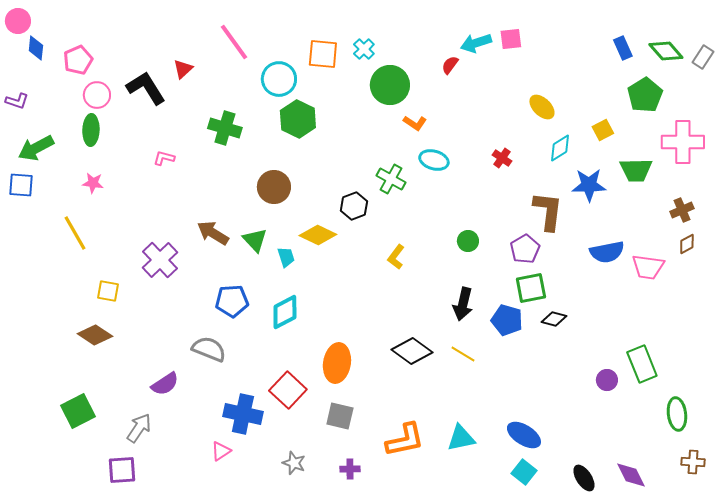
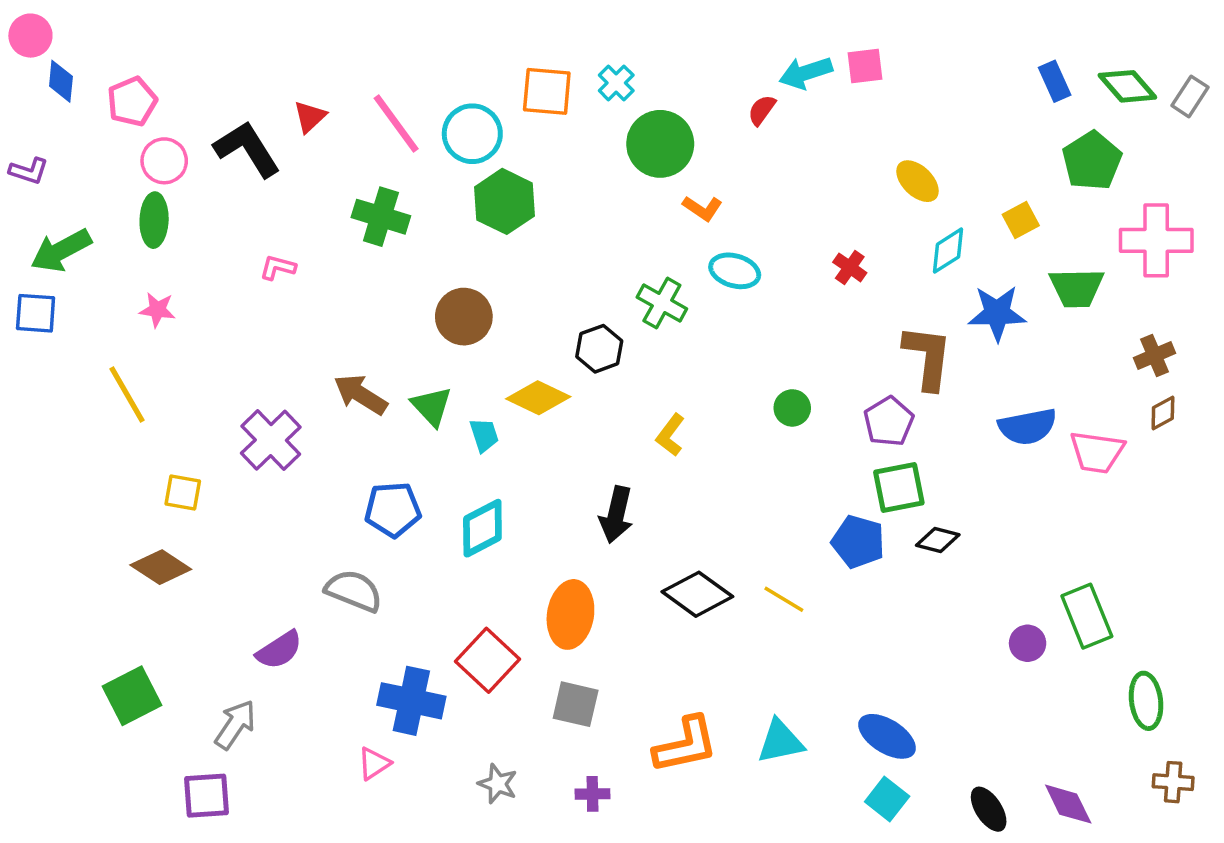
pink line: (234, 42) -> (396, 124), moved
black arrow: (463, 304) -> (616, 515), moved

